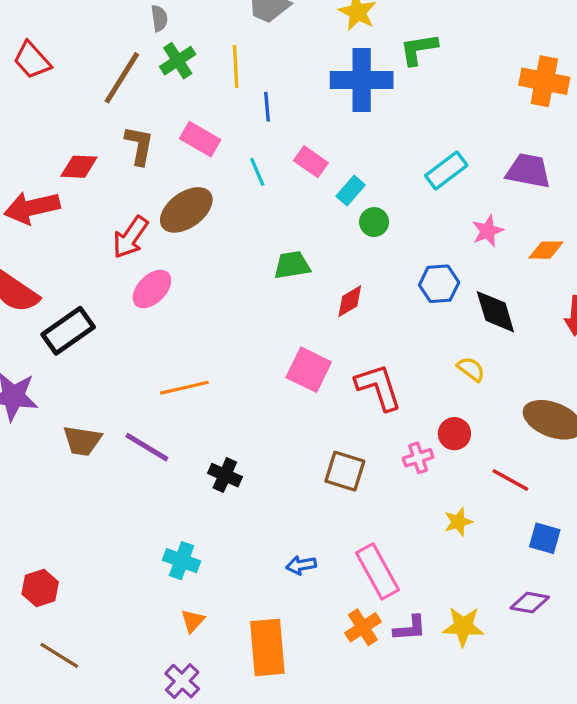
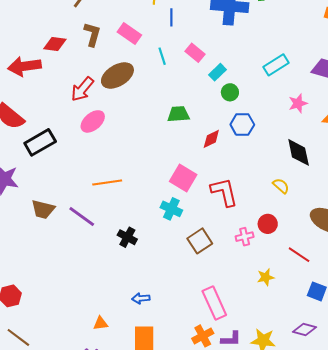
blue hexagon: (439, 284) -> (242, 124), moved
brown square: (345, 471) -> (200, 241), turned 35
cyan cross: (182, 561) -> (171, 209), moved
blue arrow: (301, 565) -> (141, 298), moved
orange triangle: (193, 621) -> (101, 323), turned 35

